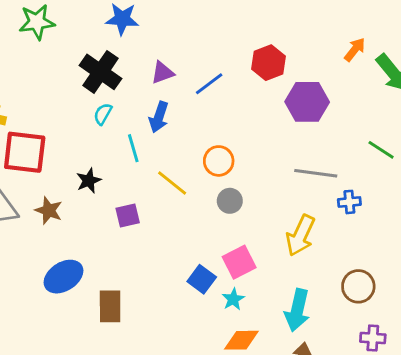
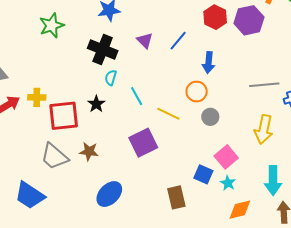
purple triangle: (162, 73) -> (145, 40), turned -42
purple hexagon: (307, 102) -> (249, 20), moved
blue arrow: (159, 117) -> (209, 63), moved
black star: (89, 181) -> (96, 104), moved
purple square: (128, 215) -> (143, 143), size x1.6
brown rectangle: (110, 306) -> (176, 197), moved

